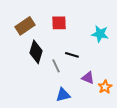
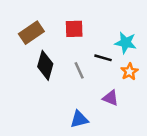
black line: (72, 55) -> (103, 58), moved
gray line: (56, 66) -> (79, 70), moved
orange star: (105, 87) -> (129, 72), moved

